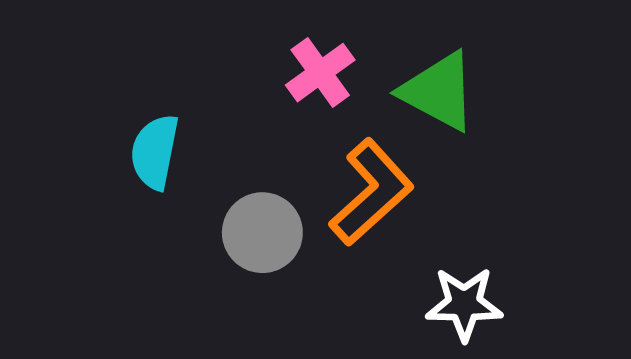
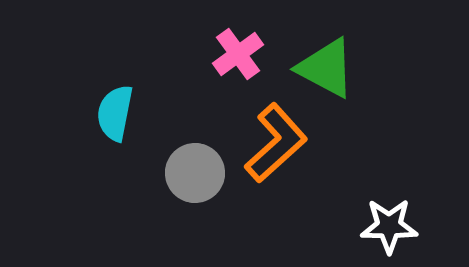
white star: (464, 304) -> (389, 226), moved

